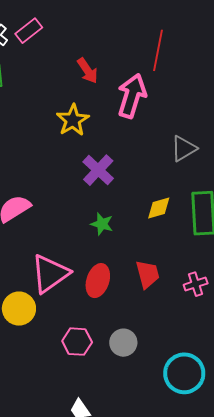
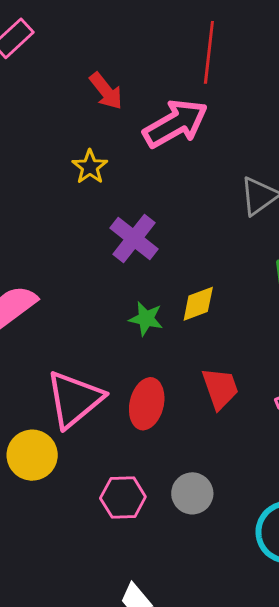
pink arrow: (132, 96) -> (175, 123), turned 48
yellow star: (73, 120) -> (90, 167), size x0.7
yellow diamond: (159, 208) -> (198, 304), moved

